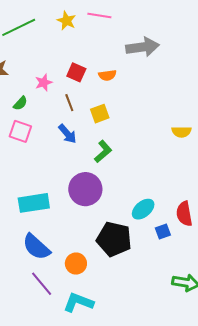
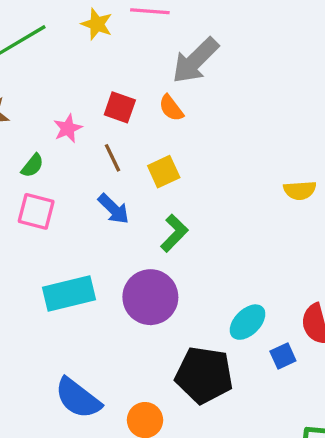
gray arrow: (142, 47) -> (195, 60), moved, turned 148
orange semicircle: (107, 75) -> (171, 108), turned 66
cyan rectangle: (34, 203) -> (69, 293), moved

